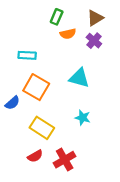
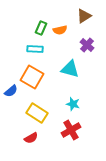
green rectangle: (57, 17) -> (41, 28), moved
purple cross: (94, 41) -> (87, 45), moved
cyan rectangle: (27, 55) -> (35, 49), moved
red cross: (65, 160) -> (71, 130), moved

